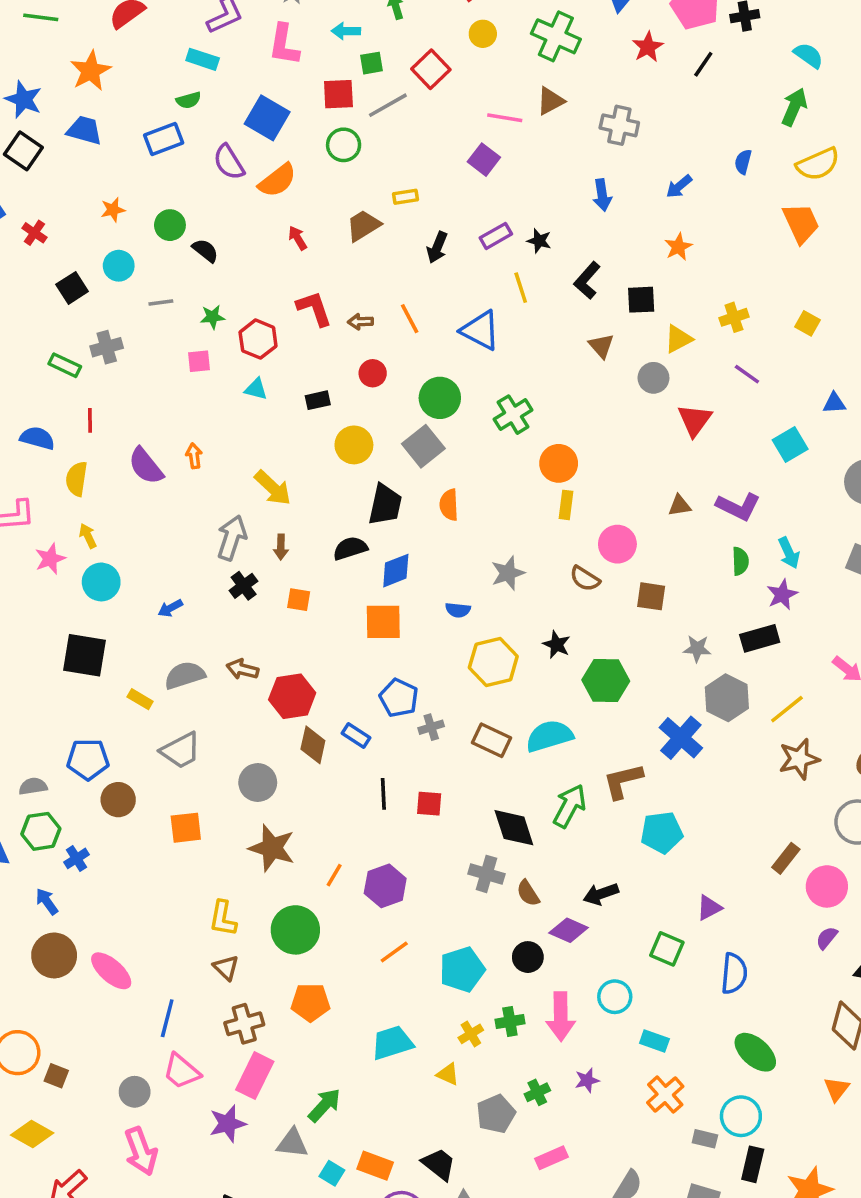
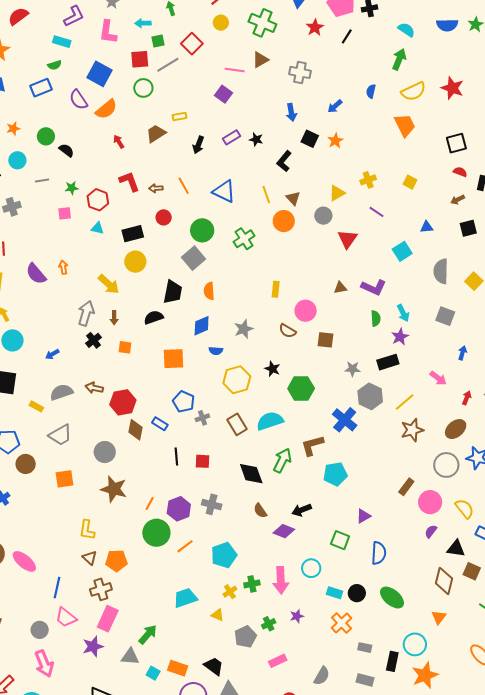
yellow line: (521, 288) -> (266, 195), moved
black square: (641, 300) -> (310, 139), moved, turned 30
black rectangle: (318, 400) -> (133, 234), size x1.5
yellow circle: (354, 445) -> (135, 262), moved
orange circle: (559, 463) -> (284, 221), moved
blue diamond: (396, 571) -> (202, 326), moved
brown rectangle: (491, 740) -> (237, 424), turned 35
gray cross: (486, 874) -> (212, 504), moved
green circle: (295, 930) -> (156, 533), moved
black circle: (528, 957) -> (357, 593), moved
orange pentagon: (311, 1002) -> (116, 561), moved
cyan circle: (741, 1116) -> (415, 644), moved

